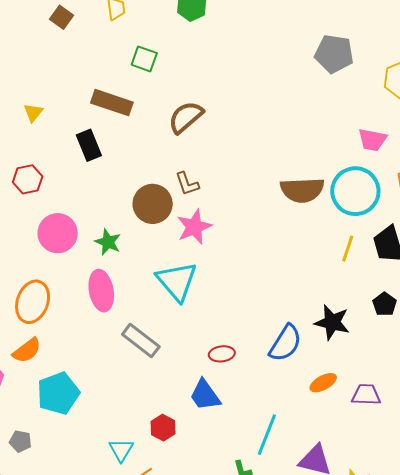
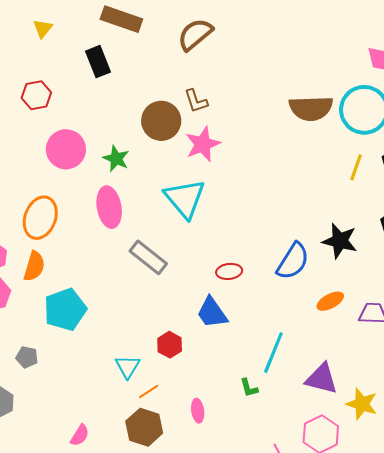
orange semicircle: (27, 350) -> (34, 266), turned -36

